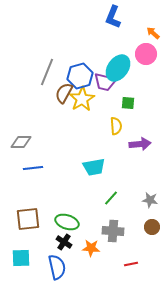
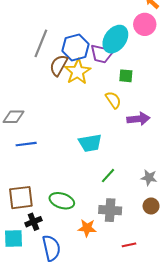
yellow semicircle: (116, 126) -> (113, 100), turned -30
black cross: (64, 242) -> (33, 222), moved, turned 35

